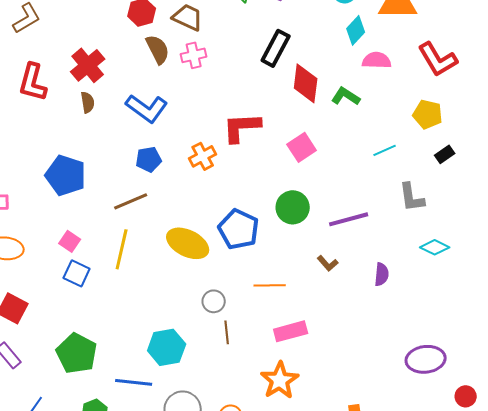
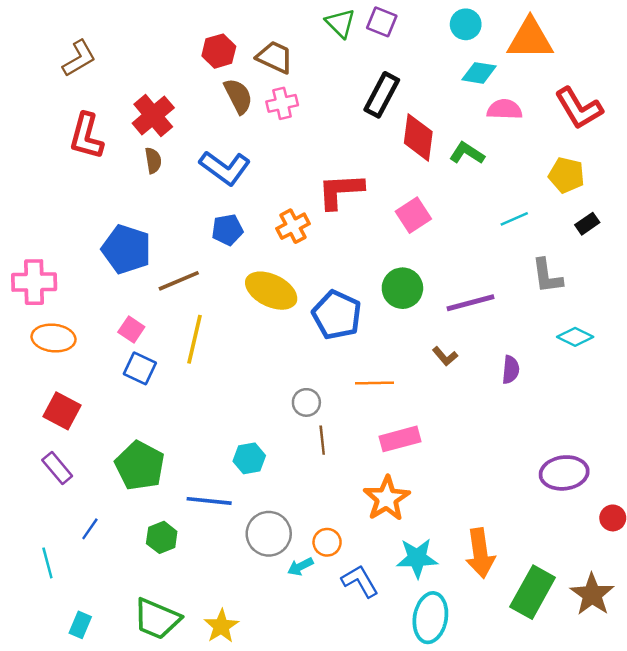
cyan diamond: (356, 30) -> (479, 73), turned 56
brown line: (131, 201) -> (179, 281), moved
yellow ellipse: (188, 243) -> (271, 291), moved
cyan hexagon: (167, 347) -> (249, 458), size x0.7

